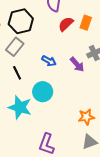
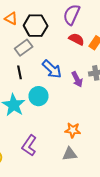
red semicircle: (66, 24) -> (77, 39), turned 56
blue arrow: (49, 61) -> (52, 69), size x1.5

